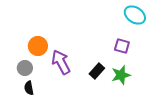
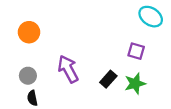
orange circle: (38, 46) -> (29, 32), moved

